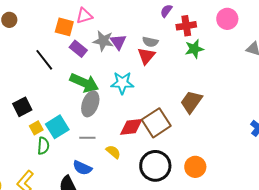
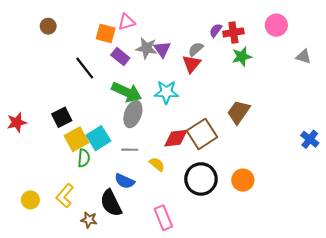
purple semicircle: (166, 11) -> (216, 30), moved
gray semicircle: (150, 42) -> (196, 49), turned 126
yellow square: (36, 128) -> (76, 139), size x1.6

